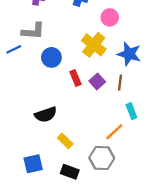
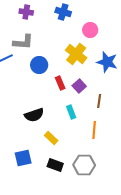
brown line: (120, 83) -> (99, 101), moved
cyan rectangle: (131, 111) -> (71, 112), moved
orange line: (114, 132) -> (94, 130), turned -42
gray hexagon: (102, 158) -> (84, 165), moved

